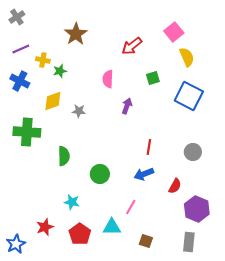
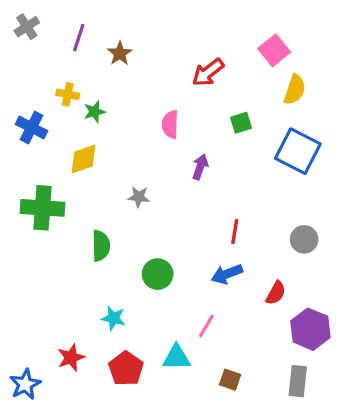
brown star: (76, 34) -> (120, 53), size x0.7
purple line: (21, 49) -> (79, 38), moved, turned -48
yellow semicircle: (187, 57) -> (295, 90), turned 42
gray star: (79, 111) -> (139, 197), moved

